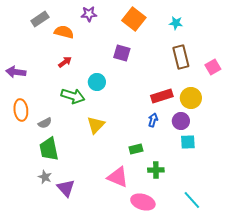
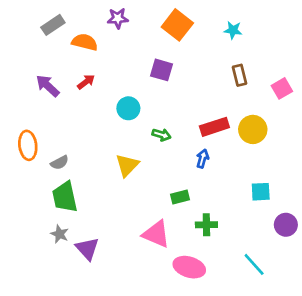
brown rectangle: (181, 57) -> (240, 75), size x0.7
purple arrow: (16, 72) -> (48, 86), moved, turned 36
green arrow: (73, 96) -> (161, 135), moved, size x0.6
purple circle: (181, 121) -> (286, 225), moved
cyan square: (188, 142) -> (261, 192), moved

